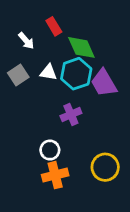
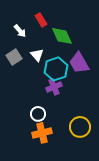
white triangle: (49, 72) -> (37, 55), turned 40
cyan hexagon: (76, 74) -> (56, 69), moved

